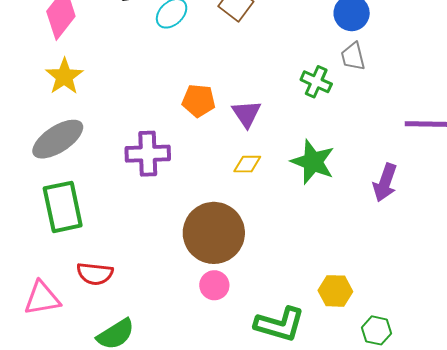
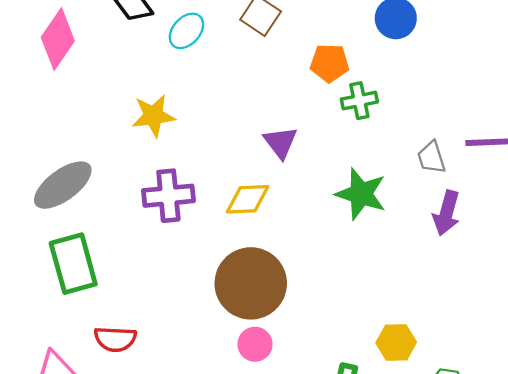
gray trapezoid: (353, 56) -> (431, 157), moved
yellow star: (64, 76) -> (153, 116), moved, turned 30
green cross: (316, 82) -> (359, 101), turned -32
orange pentagon: (199, 101) -> (330, 63), moved
yellow diamond: (247, 164) -> (248, 199), moved, size x1.4

